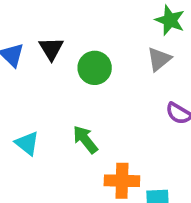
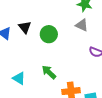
gray triangle: (159, 59) -> (82, 25), turned -48

